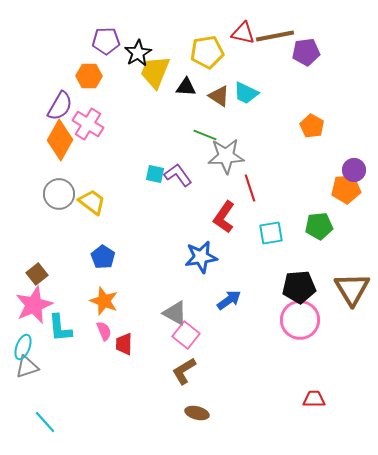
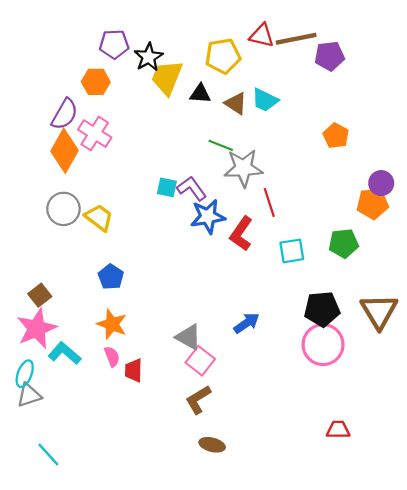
blue star: (201, 257) -> (208, 216), moved
cyan L-shape: (60, 328) -> (65, 353), turned 136

